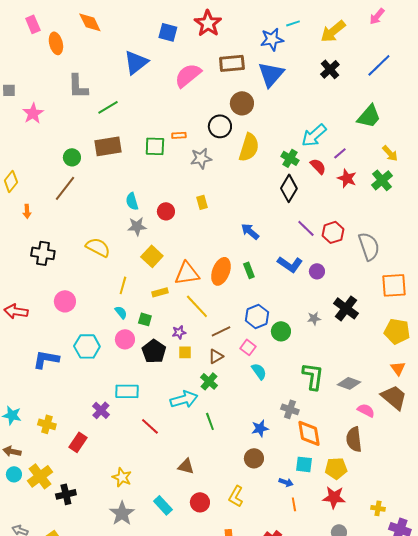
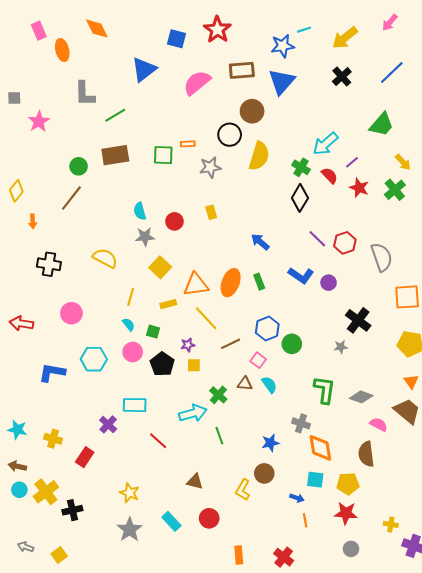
gray star: (314, 318) -> (341, 347), moved
brown triangle: (216, 356) -> (245, 384), moved, turned 35
yellow L-shape: (236, 496) -> (243, 490), moved

